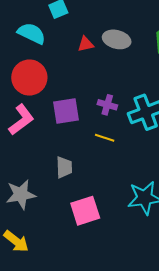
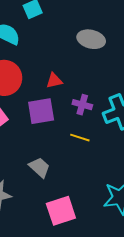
red triangle: (86, 44) -> (54, 81), moved
gray trapezoid: (64, 167) -> (40, 167), turned -45

